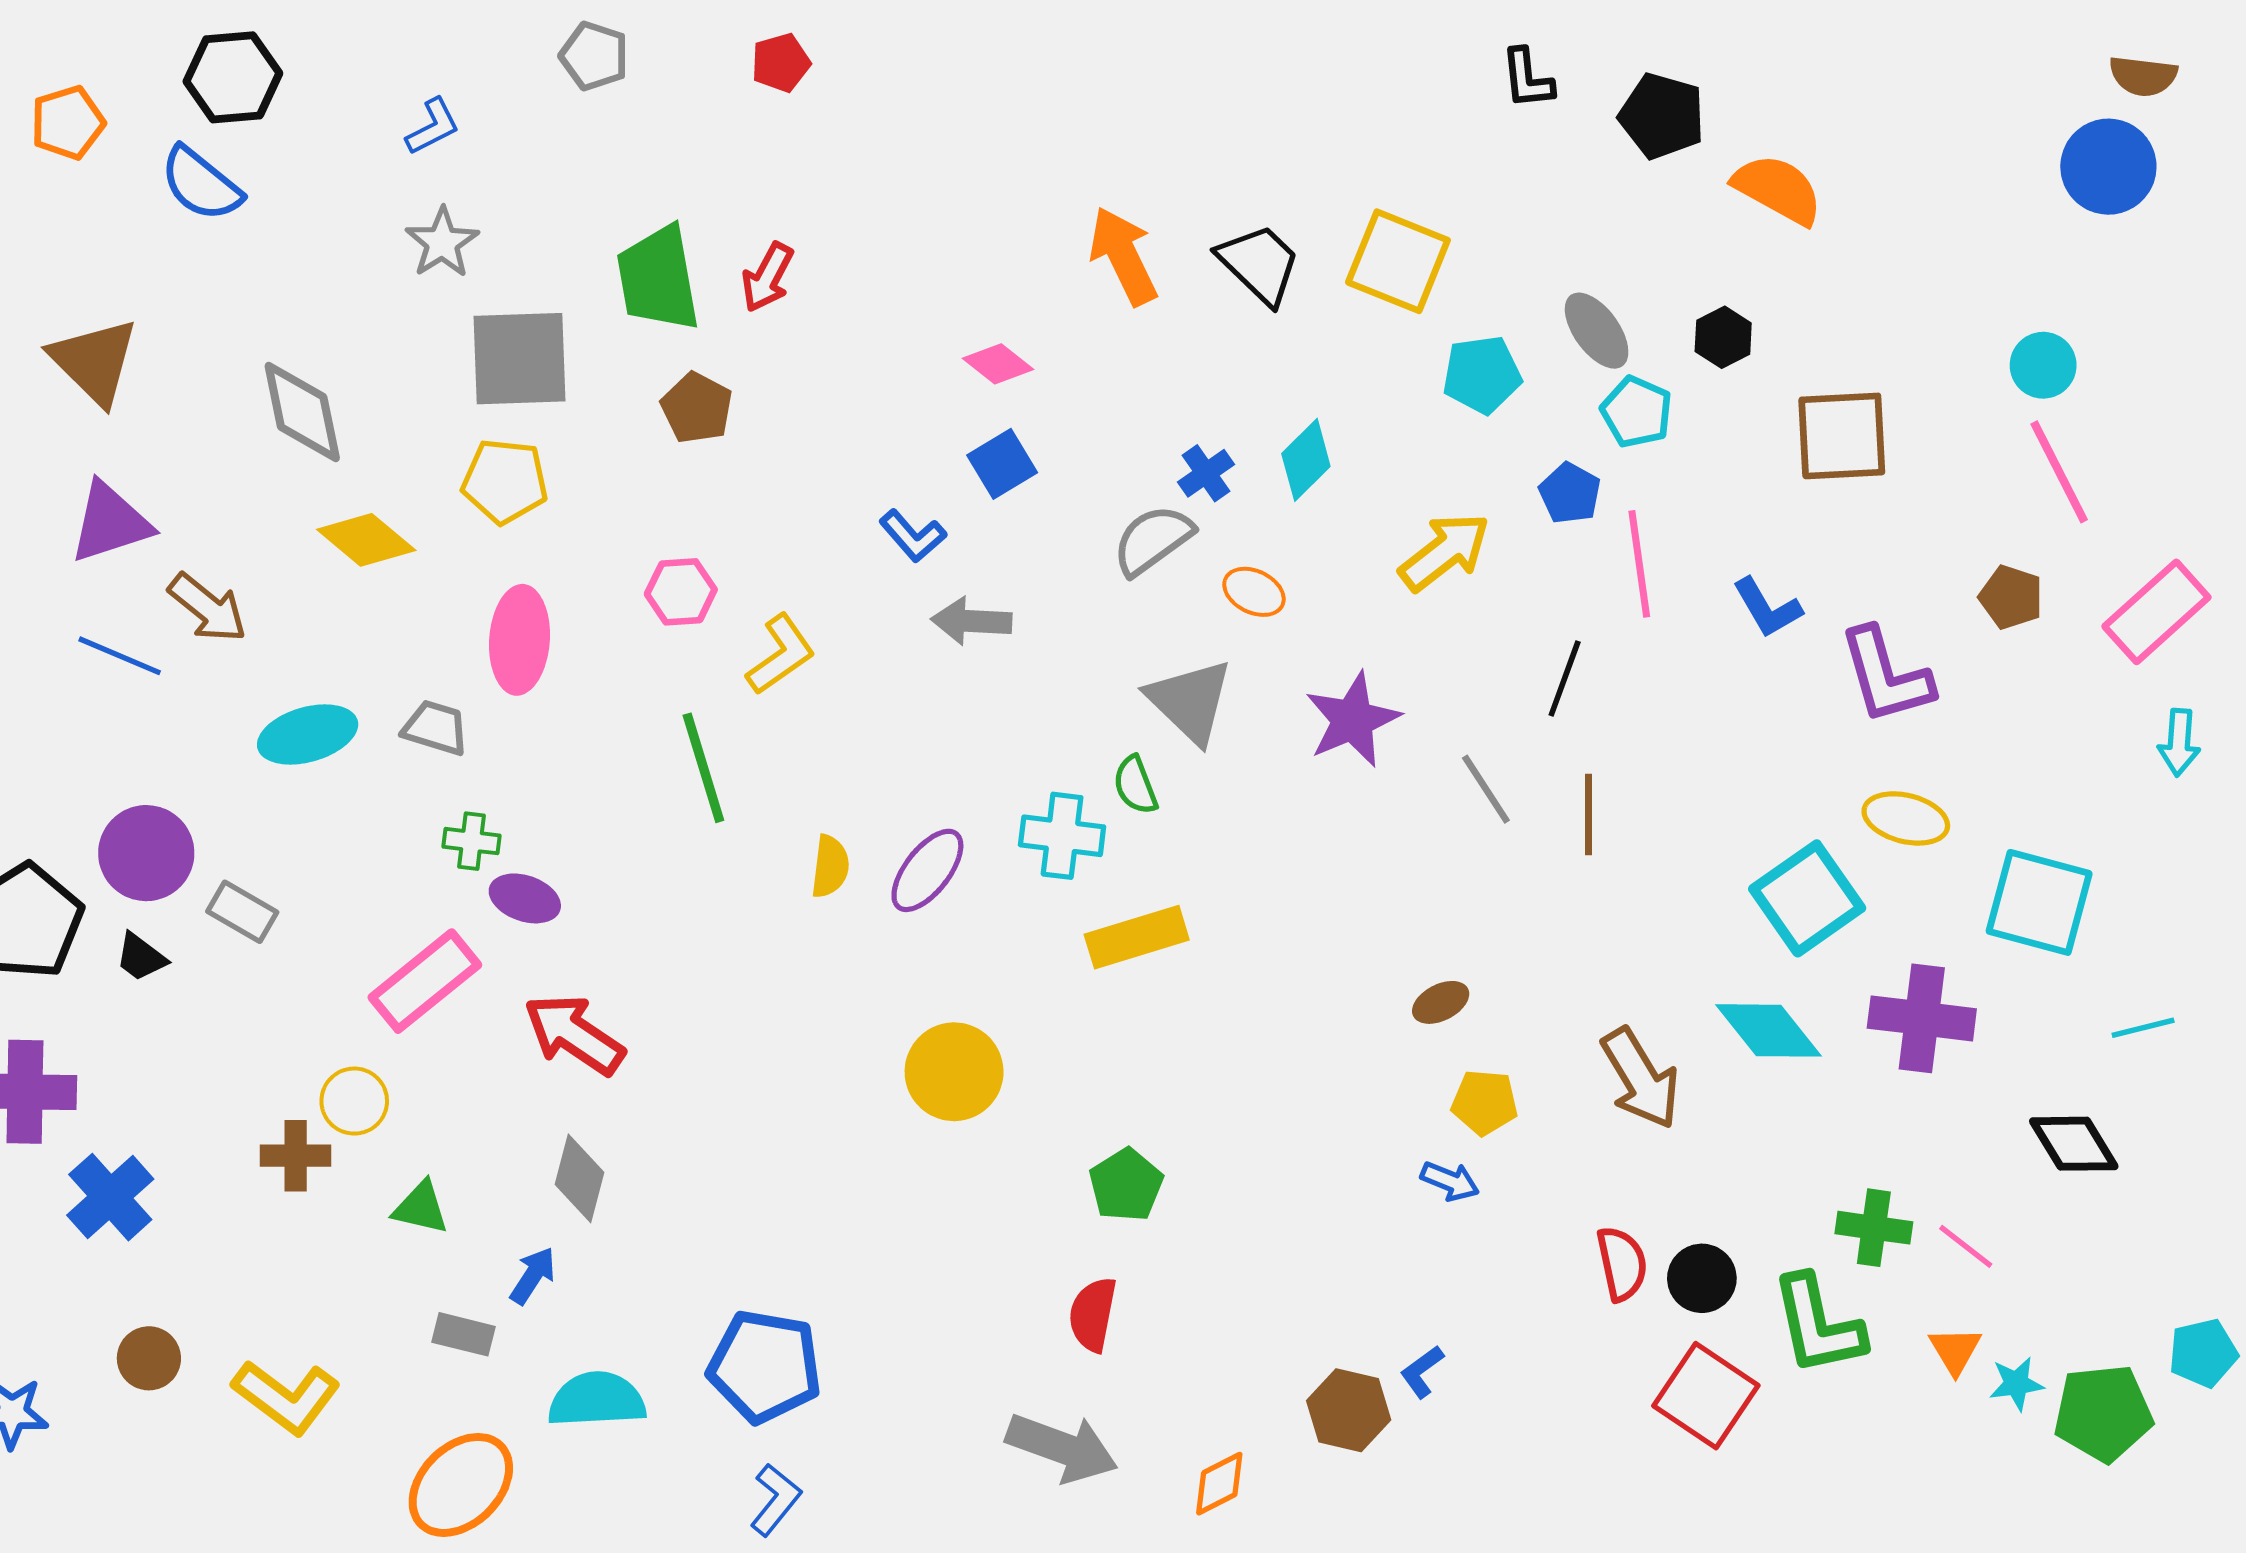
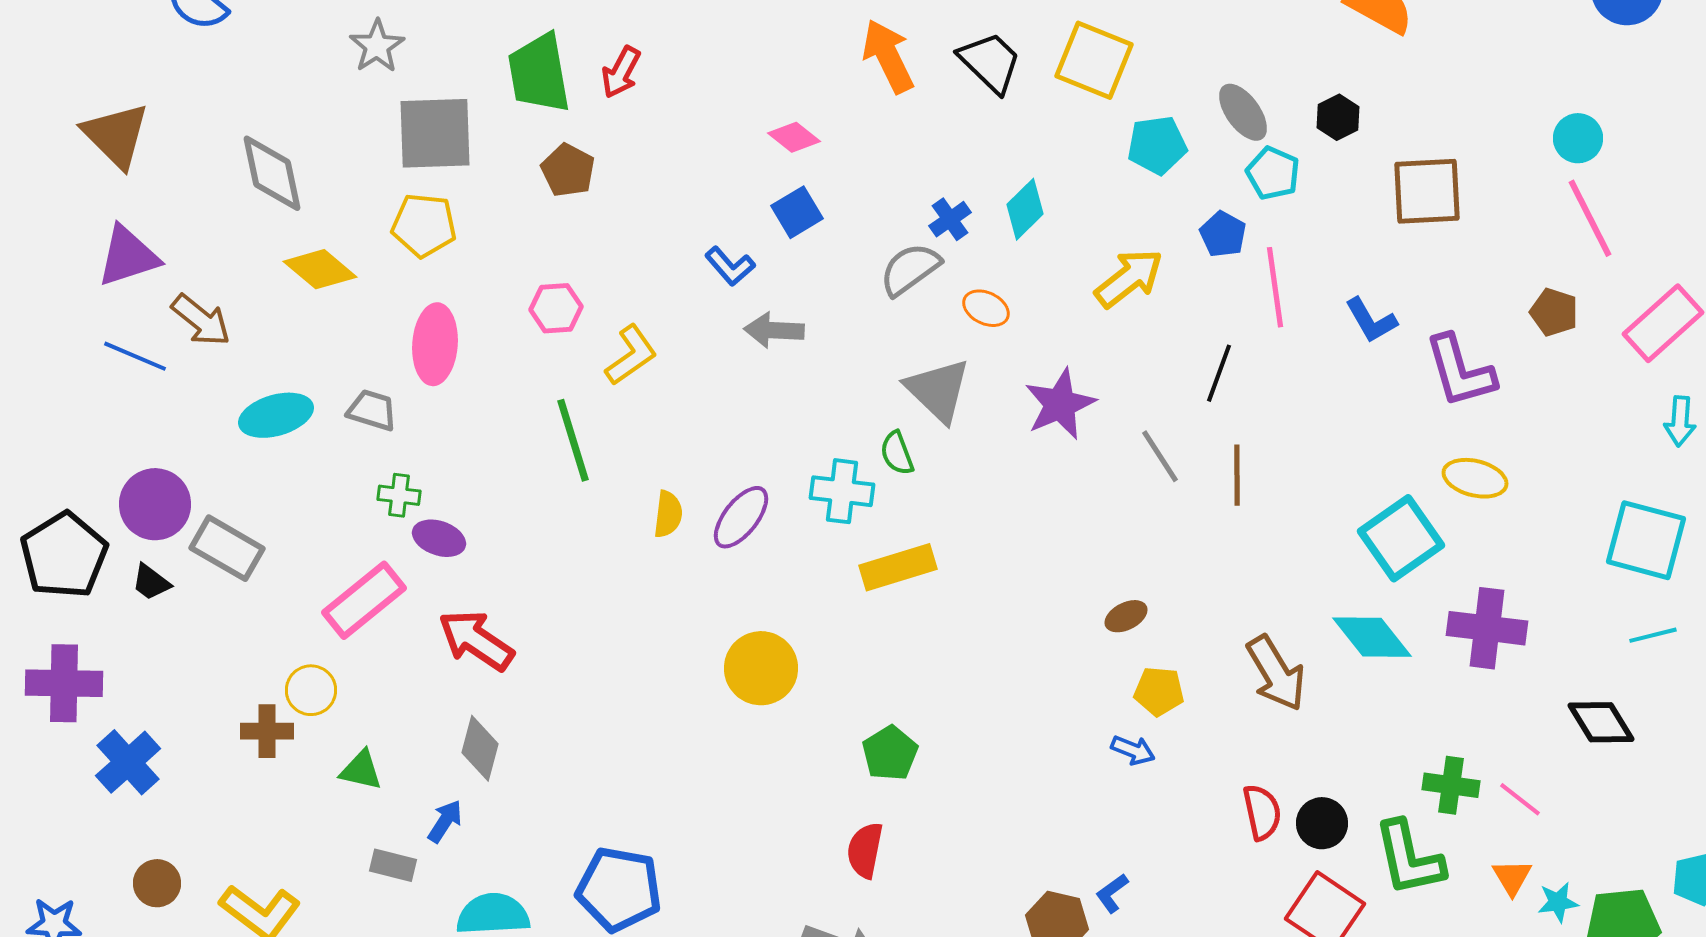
cyan square: (2039, 902) -> (1646, 540), moved
gray rectangle: (242, 912) -> (227, 548), size x1.4

